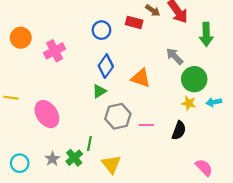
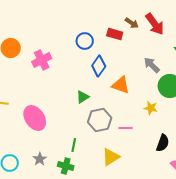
blue diamond: (106, 66) -> (99, 66), moved
yellow star: (189, 103) -> (151, 108), moved
black semicircle: (179, 130) -> (163, 143), moved
green cross: (74, 158) -> (66, 166), moved, turned -35
yellow triangle: (111, 164) -> (111, 157), moved, turned 36

